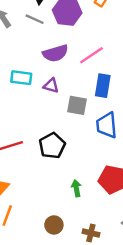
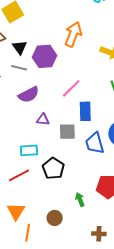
purple semicircle: (55, 53) -> (29, 95), moved
cyan rectangle: (21, 78) -> (29, 150), moved
brown circle: (54, 225) -> (55, 218), moved

